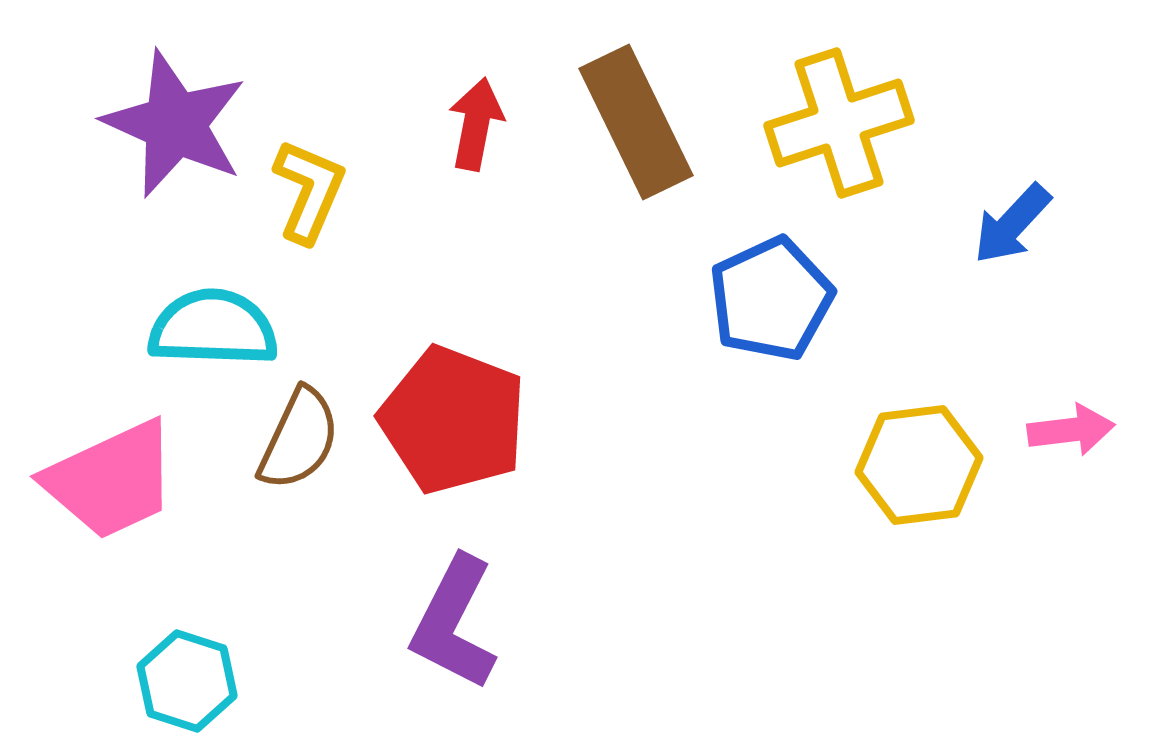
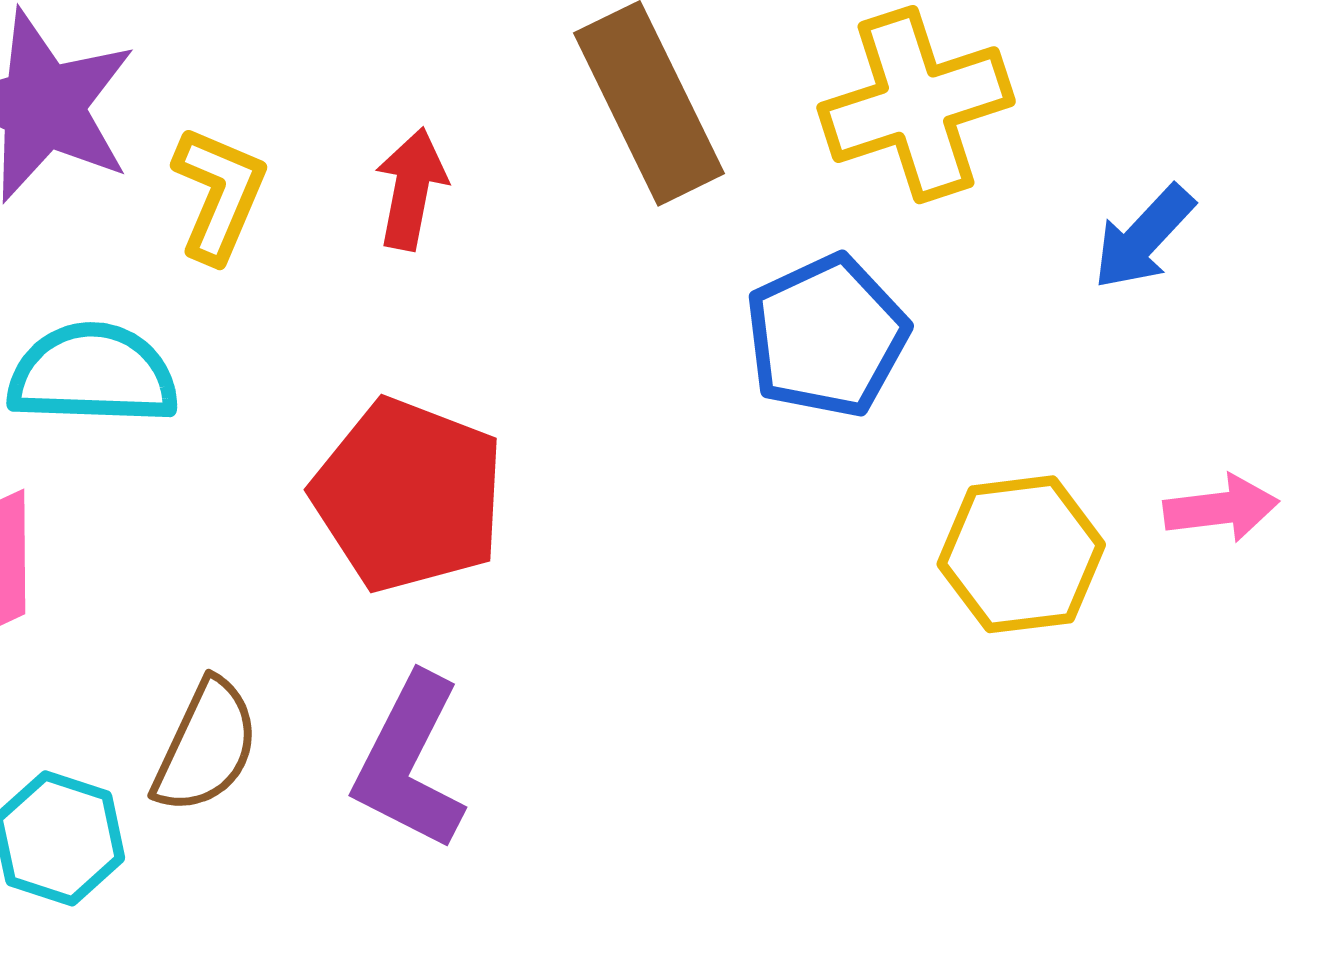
red arrow: (476, 124) -> (411, 189), moved
brown semicircle: (299, 439) -> (206, 746), moved

